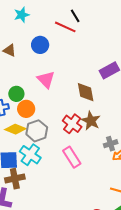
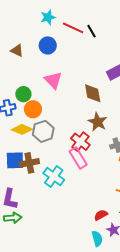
cyan star: (22, 15) -> (48, 17), moved
black line: (75, 16) -> (92, 31), moved
red cross: (72, 124) -> (80, 142), moved
cyan cross: (30, 155) -> (54, 177), moved
brown cross: (15, 179) -> (29, 163), moved

